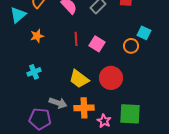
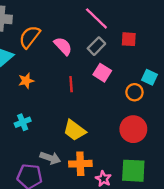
pink square: (97, 44) -> (102, 73), moved
red circle: (111, 78) -> (133, 129), moved

